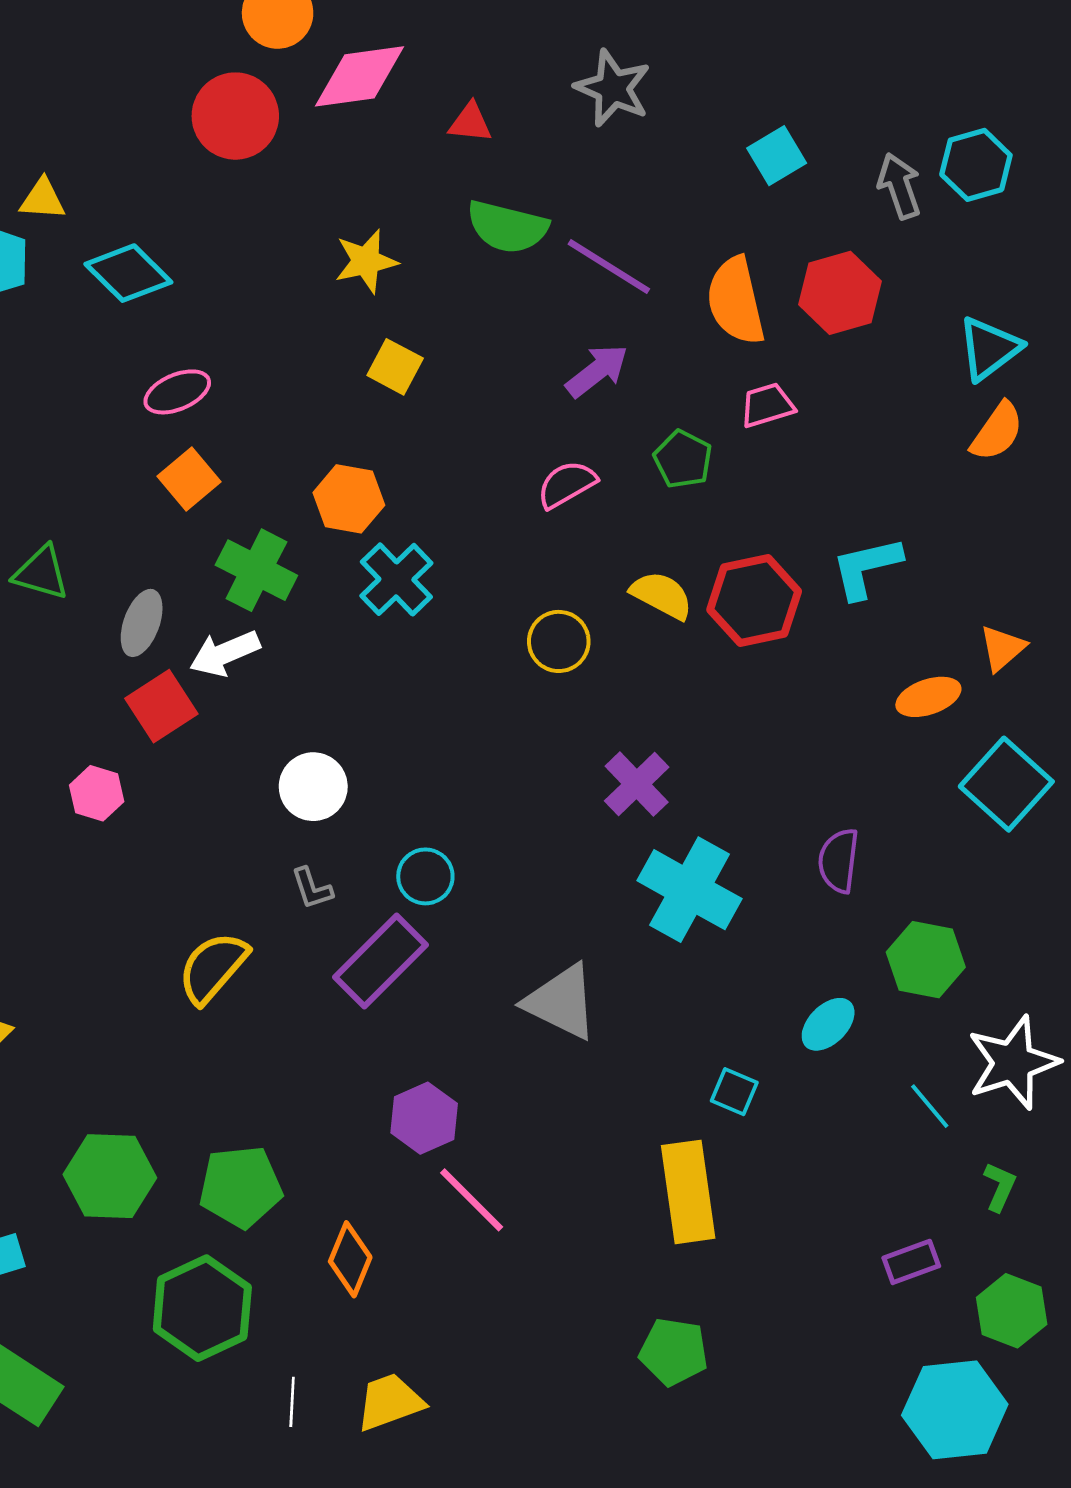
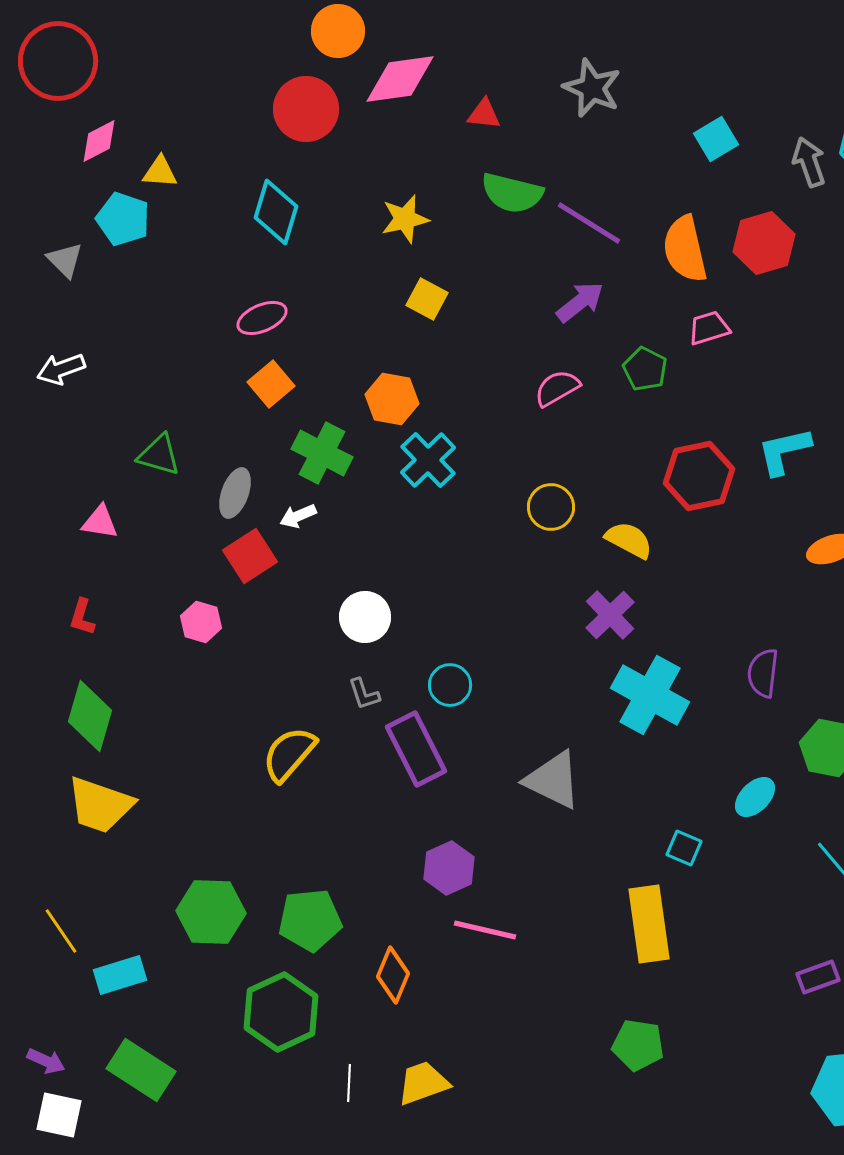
cyan diamond: (128, 273) -> (276, 212), moved, turned 62
yellow semicircle: (662, 595) -> (629, 540), moved
white arrow: (225, 653) -> (298, 516), size x0.7
purple rectangle: (381, 961) -> (416, 749), turned -72
pink line: (472, 1200) -> (485, 930), turned -32

